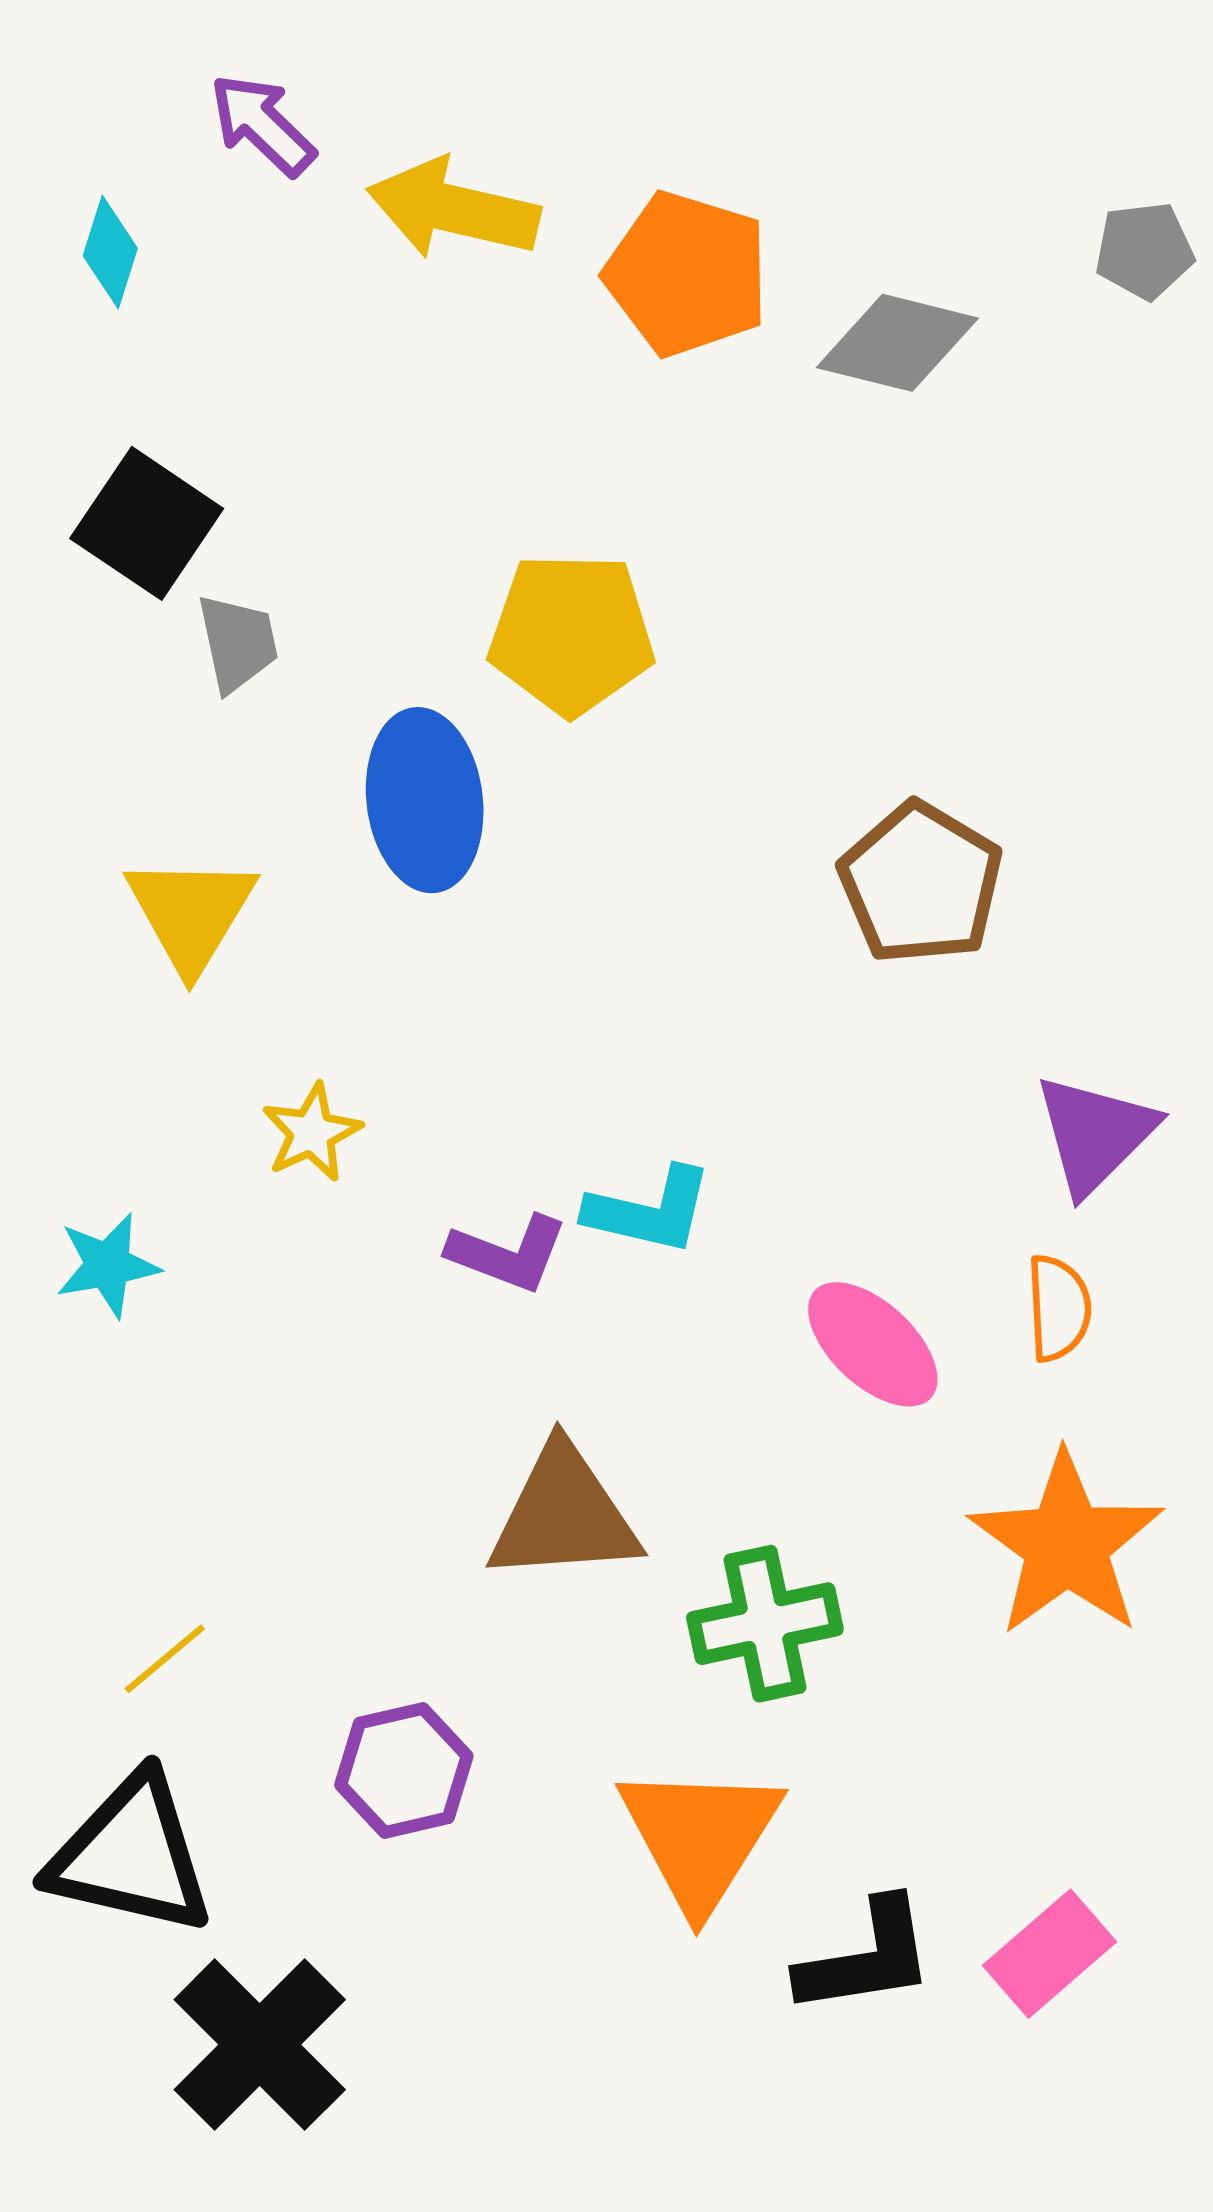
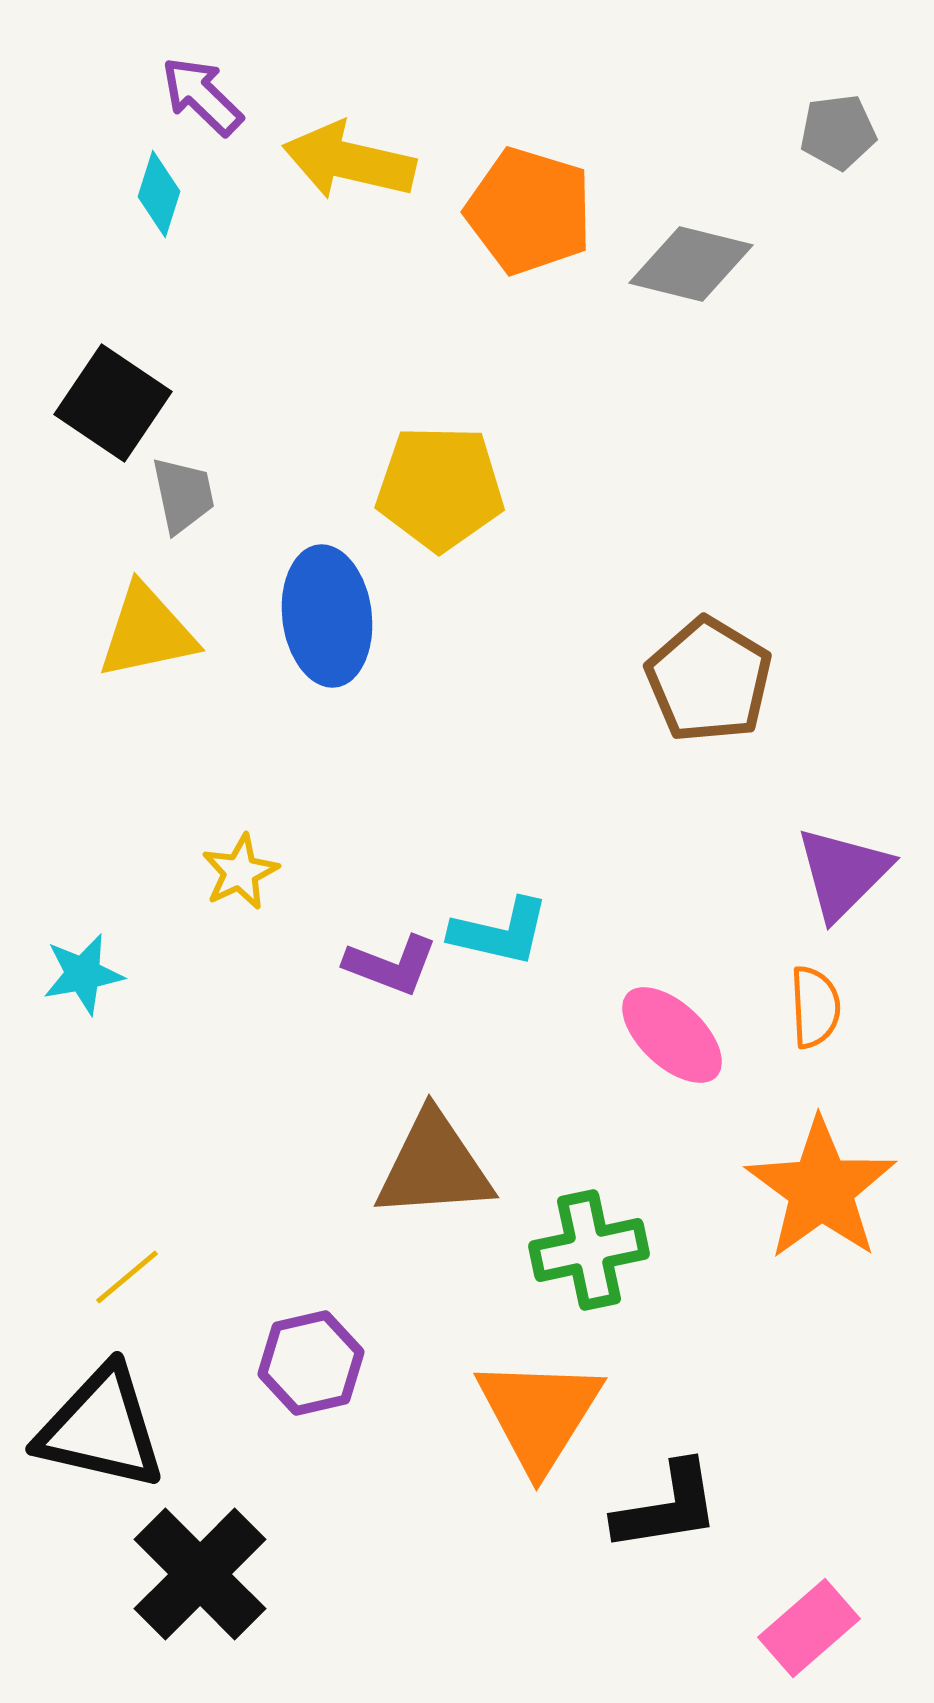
gray pentagon: (1144, 251) -> (838, 132), moved
cyan diamond: (110, 252) -> (159, 194), moved
yellow triangle: (191, 913) -> (147, 632), moved, turned 47
pink rectangle: (1049, 1954) -> (809, 1628), moved

